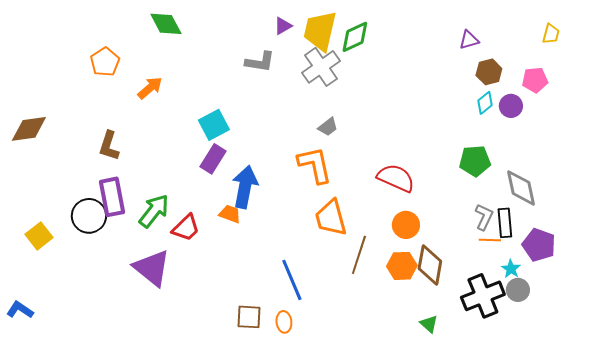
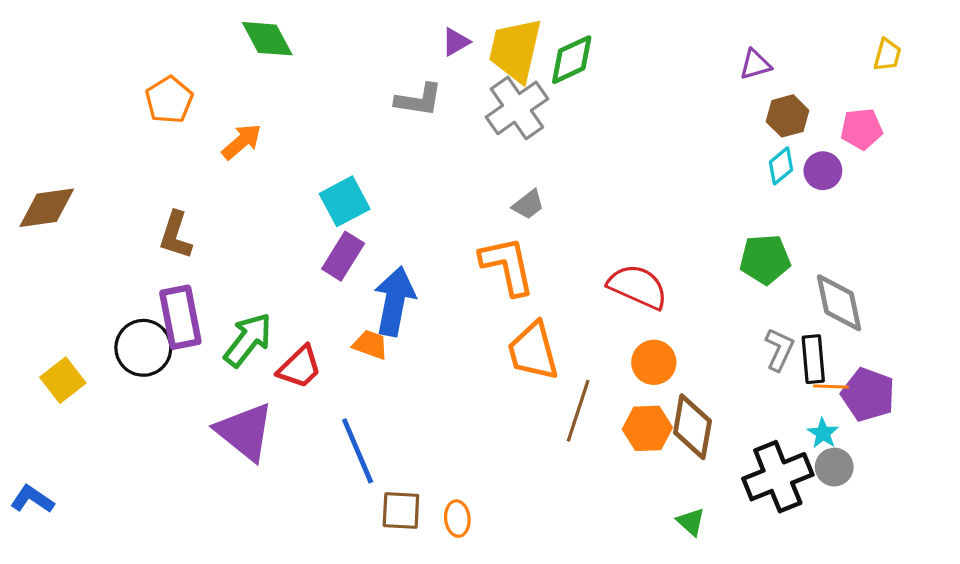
orange line: (490, 240) -> (831, 386), moved
blue line: (292, 280) -> (358, 451), moved

